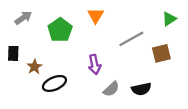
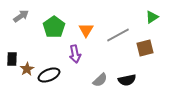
orange triangle: (96, 16) -> (86, 30), moved
black rectangle: (13, 53) -> (12, 59), moved
purple arrow: (95, 65) -> (75, 54), moved
brown star: (34, 67) -> (27, 69), moved

